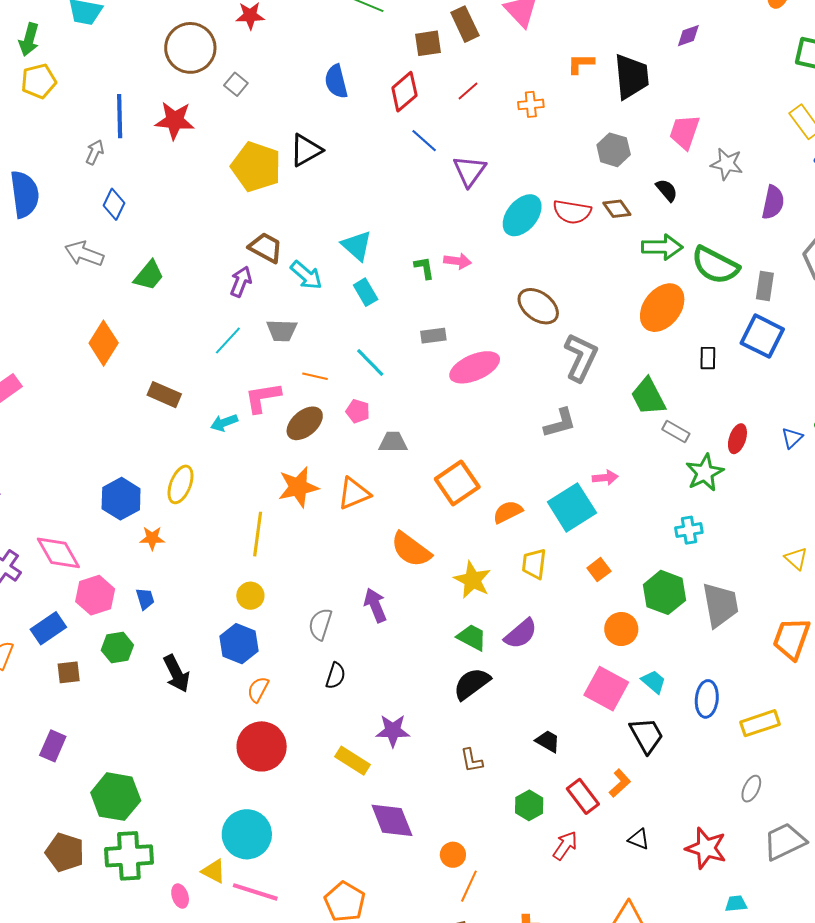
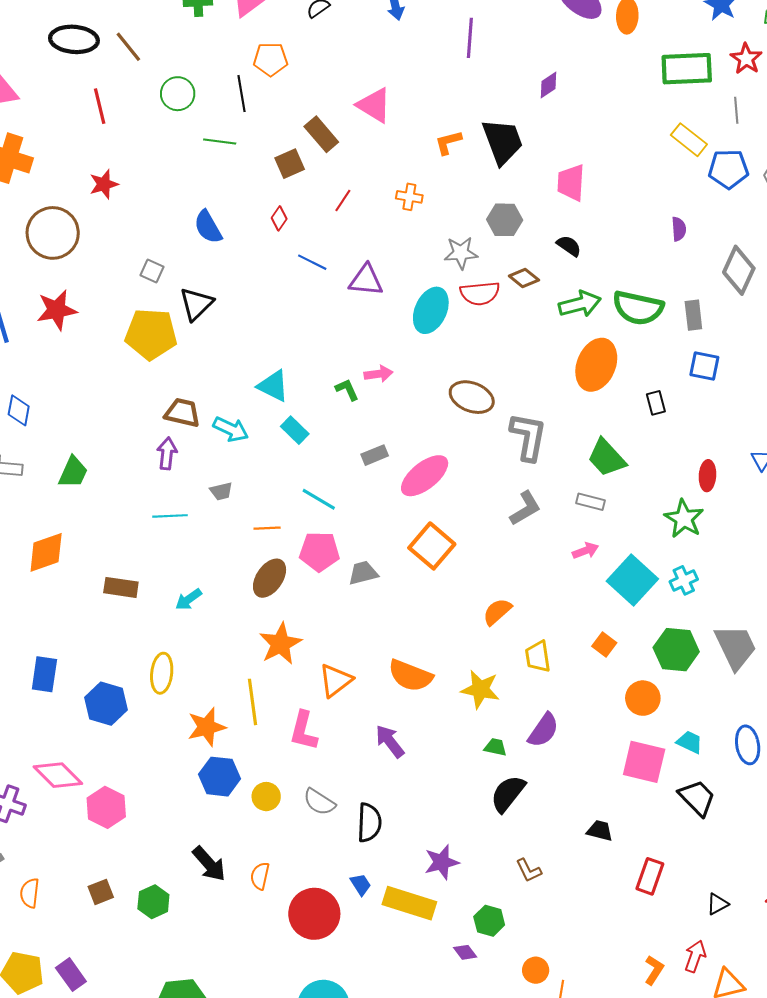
gray square: (236, 84) -> (152, 271), moved
red diamond: (404, 92) -> (279, 218), size x0.6
orange cross: (531, 104) -> (409, 197), turned 30
gray star: (727, 164) -> (461, 253), moved
purple triangle: (470, 171) -> (366, 280), turned -45
purple semicircle: (773, 202) -> (679, 229), size x0.7
gray trapezoid: (282, 330) -> (221, 491), size x0.7
blue square: (762, 336) -> (704, 366), size x0.7
cyan line: (228, 340) -> (170, 516), turned 60
orange diamond: (104, 343) -> (46, 552), turned 54
pink L-shape: (263, 398) -> (304, 731), moved, turned -51
pink pentagon: (358, 411) -> (319, 552), size x1.6
gray rectangle: (676, 431) -> (590, 502), moved
orange square: (457, 483) -> (432, 546), moved
orange triangle: (354, 493) -> (336, 680), moved
cyan square: (572, 507) -> (632, 580), moved
orange star: (152, 538) -> (207, 727), moved, size x1.5
yellow circle: (250, 596) -> (266, 797), moved
blue trapezoid: (145, 599) -> (361, 885), moved
gray semicircle: (320, 624) -> (319, 802), moved, turned -60
blue rectangle: (48, 628) -> (44, 674), moved, turned -32
green trapezoid: (472, 637) -> (495, 747), size x0.7
blue hexagon: (239, 644) -> (219, 777), moved
green hexagon: (117, 648) -> (153, 902), moved
black semicircle: (336, 676) -> (369, 823), size x1.4
orange semicircle: (258, 690) -> (260, 876), moved
purple rectangle: (53, 746) -> (71, 975), moved, turned -44
yellow rectangle: (352, 761) -> (409, 903), size x1.4
orange L-shape: (620, 783) -> (654, 970), moved
red rectangle: (583, 796) -> (650, 876), turned 72
green hexagon: (529, 805) -> (489, 921), moved
purple diamond: (392, 820) -> (465, 952), size x0.5
black triangle: (639, 839) -> (717, 904), turned -35
red arrow: (565, 845) -> (695, 956), moved

